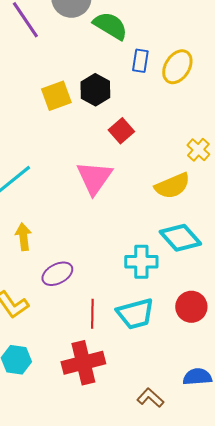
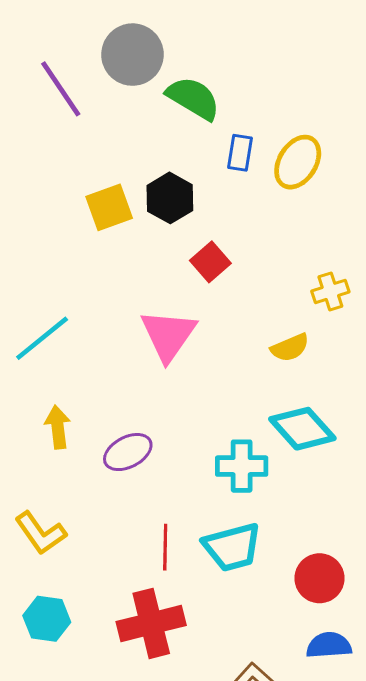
yellow cross: (198, 150) -> (330, 291), turned 30
yellow semicircle: (172, 186) -> (290, 348), size x0.7
purple ellipse: (57, 274) -> (128, 452), moved
red circle: (191, 307) -> (320, 578), moved

